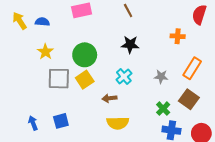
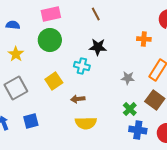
green circle: (85, 55) -> (50, 40), moved
cyan cross: (124, 77) -> (82, 66), moved, turned -35
gray square: (59, 79) -> (16, 88), moved, turned -30

